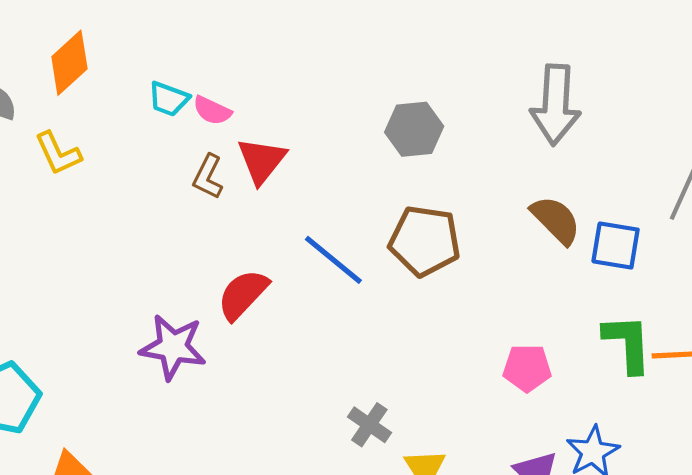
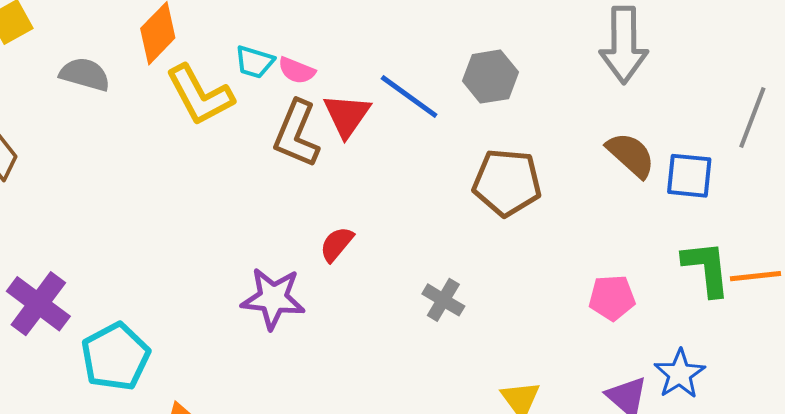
yellow L-shape: (58, 153) -> (200, 95), moved, size x1.5
brown L-shape: (208, 177) -> (296, 134), size x1.6
blue line: (333, 260) -> (409, 96), moved
red semicircle: (243, 294) -> (337, 244), size x0.7
gray cross: (369, 425) -> (443, 300), moved

